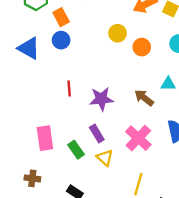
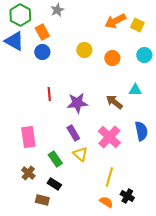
yellow circle: (118, 33) -> (84, 50), moved
blue triangle: (29, 48) -> (14, 41), moved
green rectangle: (76, 150) -> (55, 159), moved
brown cross: (32, 178) -> (28, 173), moved, turned 32

